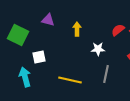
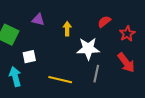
red semicircle: (118, 30) -> (104, 22), moved
white star: (98, 49) -> (88, 49), size x1.6

